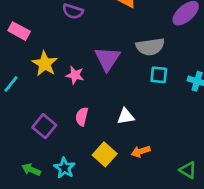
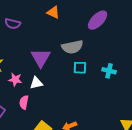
pink star: (75, 75) -> (15, 80), moved
white triangle: (126, 116) -> (36, 83), moved

